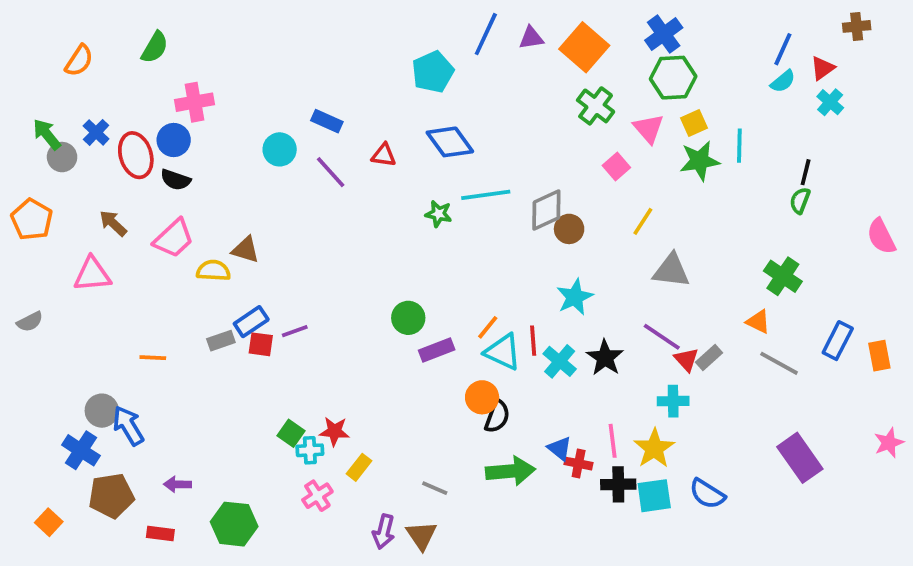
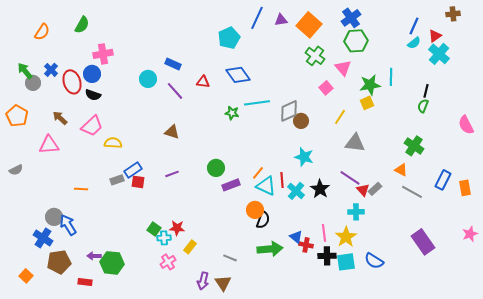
cyan cross: (830, 102) -> (439, 54), size x1.5
yellow square: (694, 123) -> (367, 103), moved
brown triangle: (246, 250) -> (172, 132), moved
cyan star: (575, 297) -> (304, 157), turned -30
purple line: (295, 331) -> (172, 174), moved
green hexagon: (234, 524) -> (112, 263), moved

